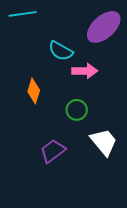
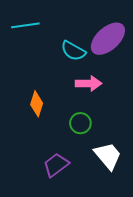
cyan semicircle: (61, 51) -> (73, 51), moved

